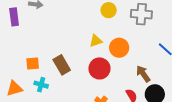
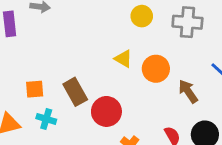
yellow triangle: (96, 41) -> (123, 59), turned 48
red circle: (99, 68) -> (106, 111), moved
brown arrow: (143, 74) -> (188, 91), moved

